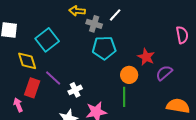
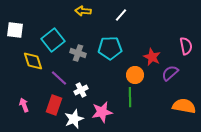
gray cross: (94, 24) -> (78, 53), moved
pink semicircle: (182, 35) -> (186, 46), moved
red rectangle: (32, 88) -> (54, 105), moved

